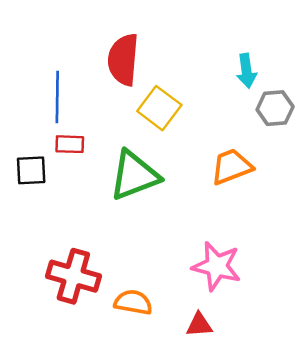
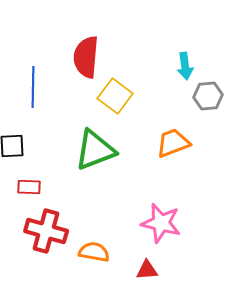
red rectangle: (70, 144) -> (29, 187), moved

